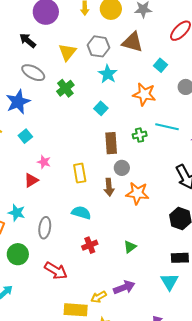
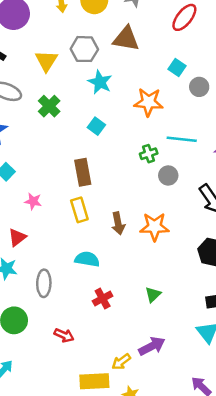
cyan square: (160, 65) -> (177, 68), moved
brown rectangle: (111, 143) -> (83, 172), moved
gray circle: (122, 168) -> (168, 175), moved
red triangle: (31, 180) -> (17, 237), moved
red arrow: (56, 271) -> (64, 335), size x0.7

